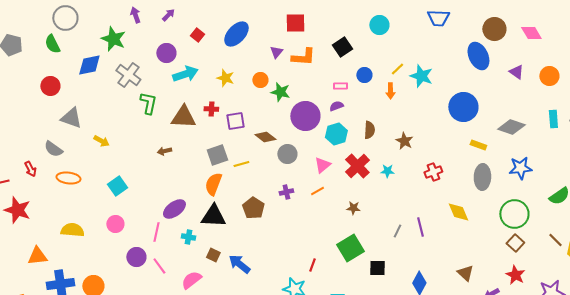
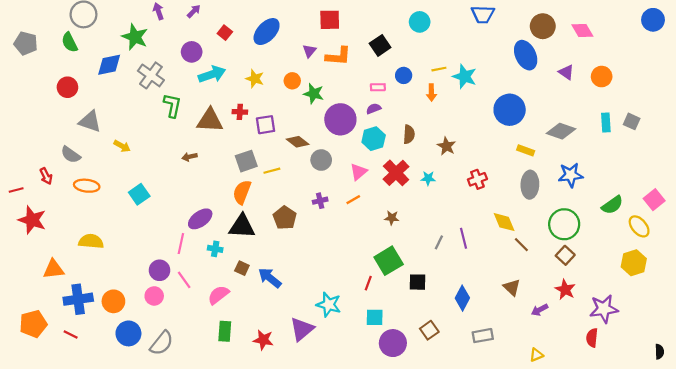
yellow line: (397, 69) -> (439, 69), turned 32
pink circle: (115, 224) -> (154, 296), moved
brown line: (555, 240) -> (521, 245), moved
red line: (312, 265) -> (368, 283), moved

